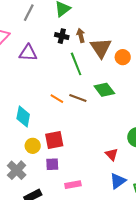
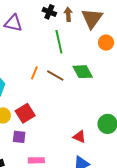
brown triangle: (101, 48) -> (92, 18), moved
orange line: (57, 99) -> (34, 73), turned 72
red square: (54, 140) -> (25, 113), turned -30
red triangle: (112, 154) -> (79, 137), turned -32

